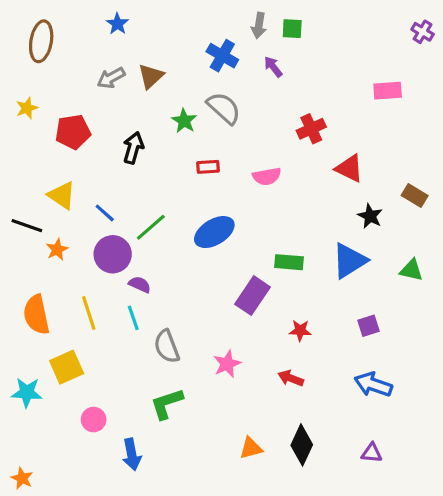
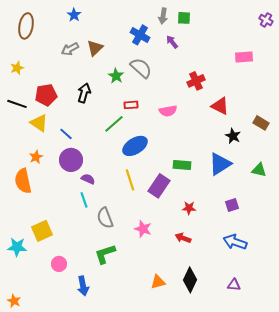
red pentagon: (73, 132) -> (46, 95), moved
black line: (27, 226) -> (17, 104), moved
green line: (151, 227) -> (114, 124), moved
yellow line: (89, 313) -> (130, 180), moved
orange semicircle: (36, 315) -> (23, 181), moved
pink star: (227, 364) -> (143, 229), turned -30

